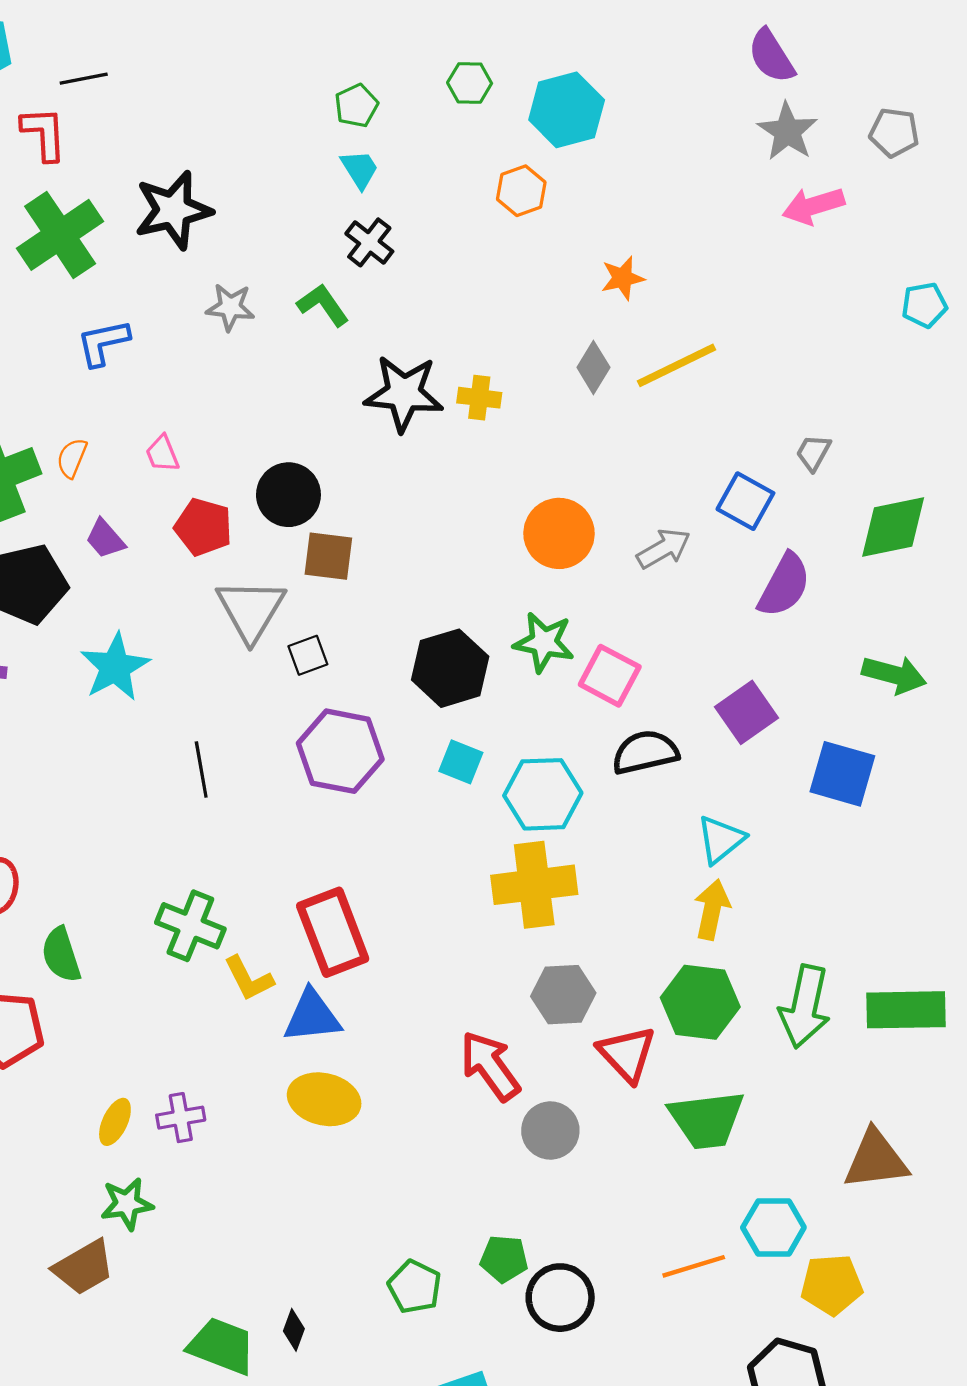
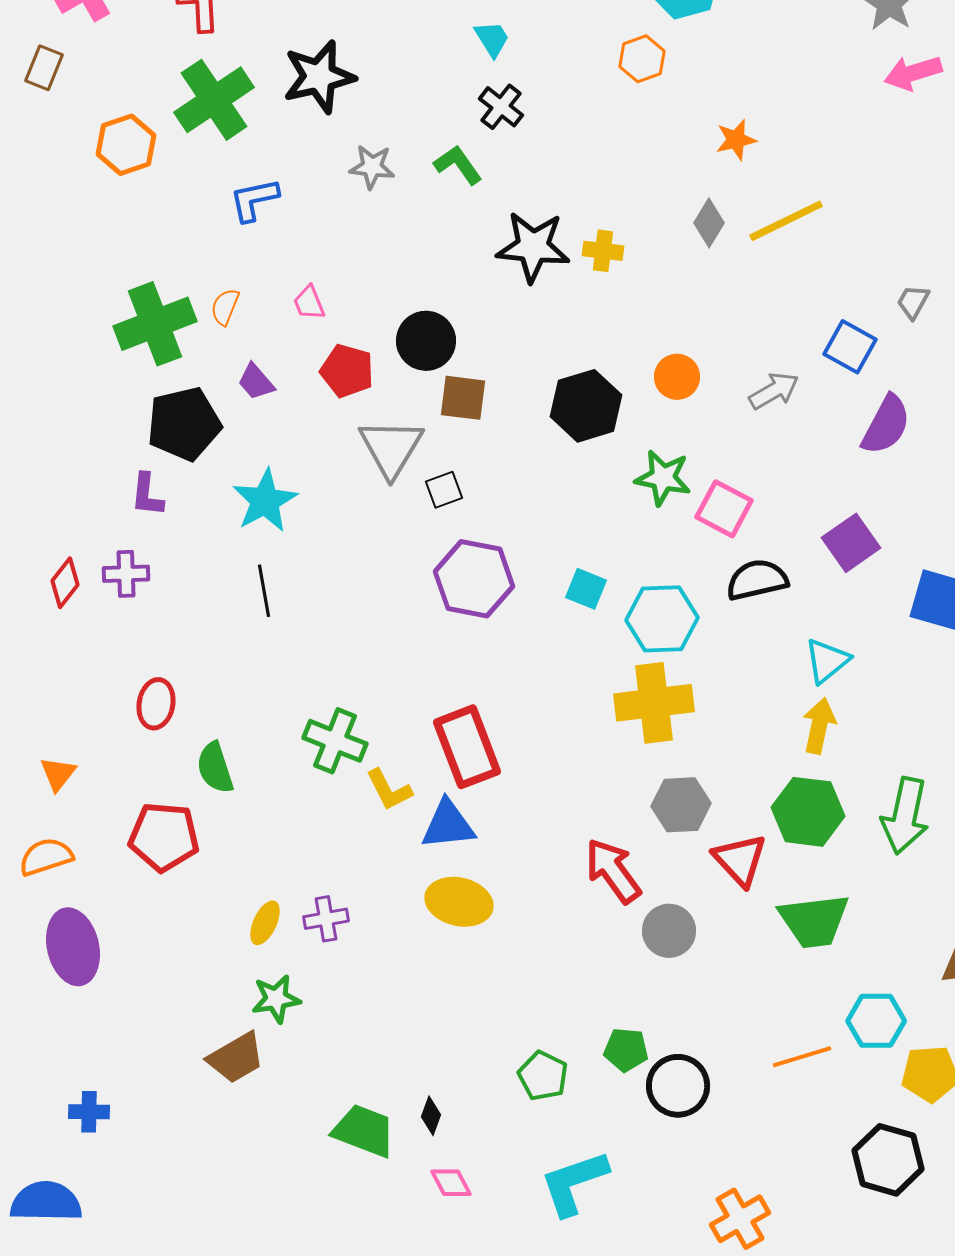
orange circle: (559, 533) -> (677, 377), size x0.7
black hexagon: (450, 668) -> (586, 406), moved
black line: (201, 769) -> (264, 591), moved

